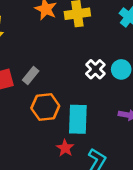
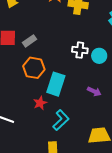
white cross: (95, 69) -> (80, 50), turned 35

